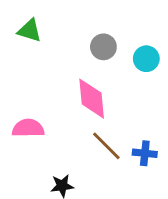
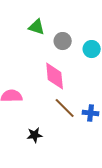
green triangle: (30, 31) -> (37, 27), moved

